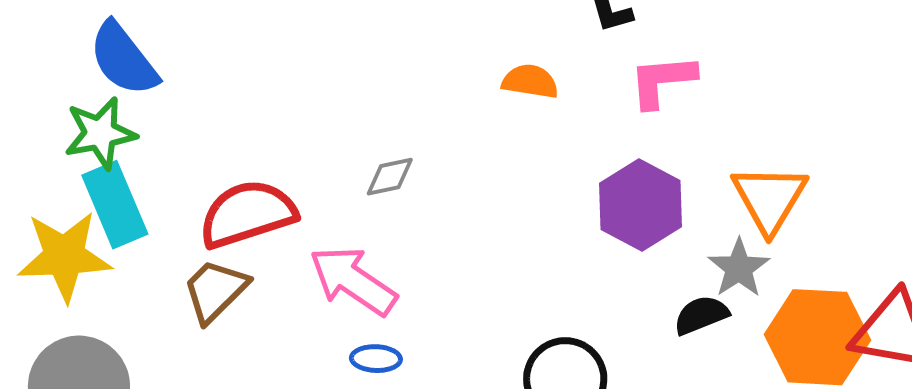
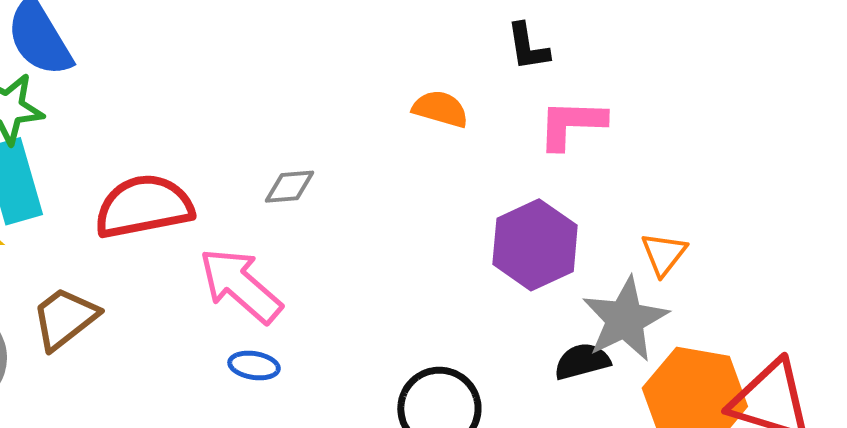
orange triangle: (769, 198) -> (664, 254), size x0.6
gray star: (739, 268) -> (625, 319), size x1.4
brown trapezoid: (215, 291) -> (65, 318), moved

